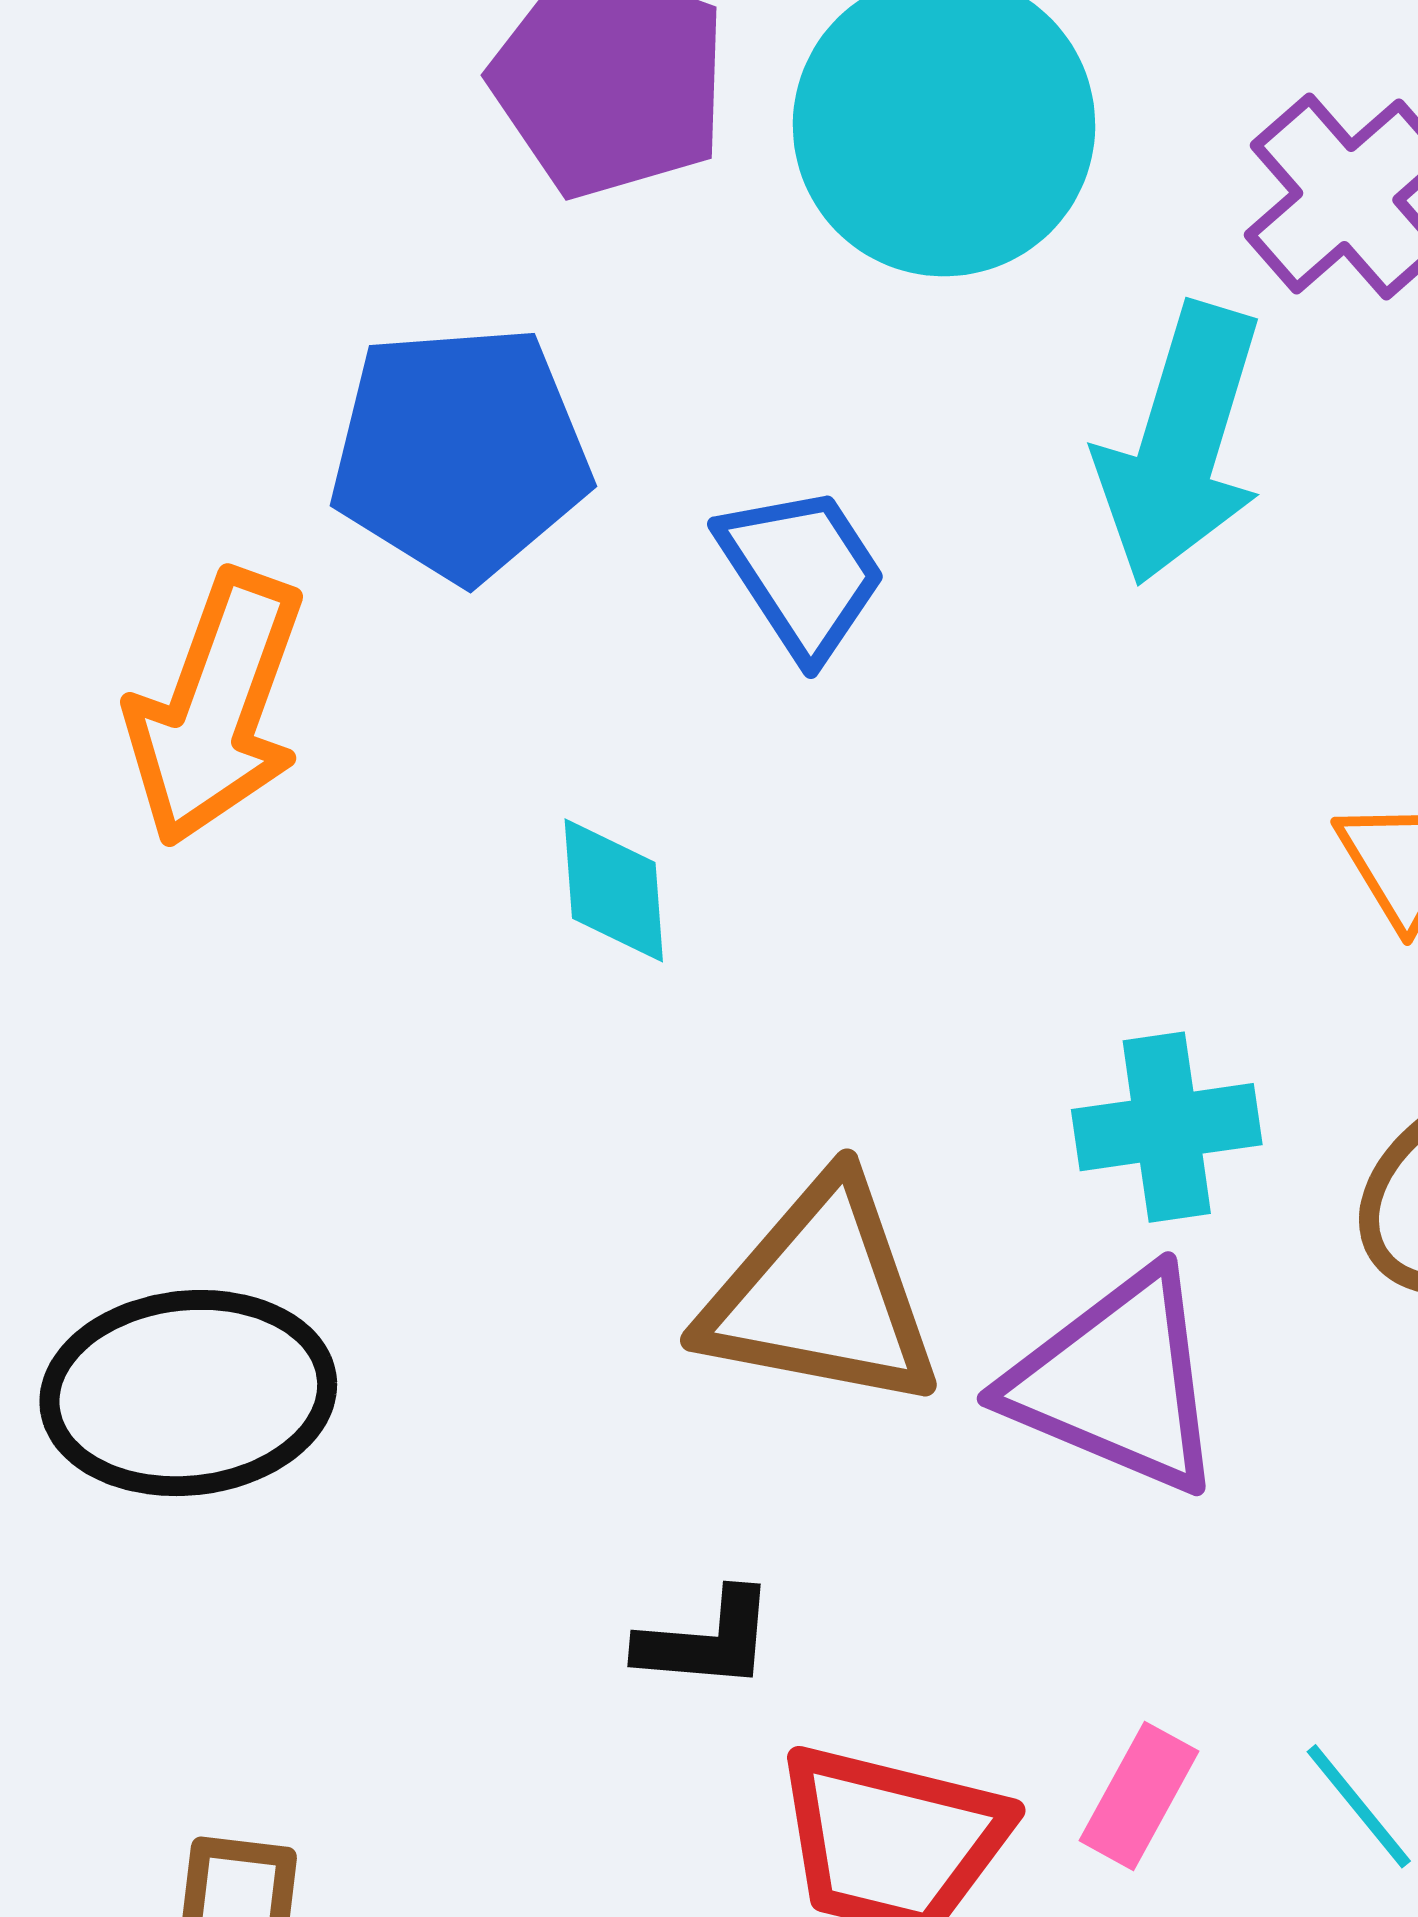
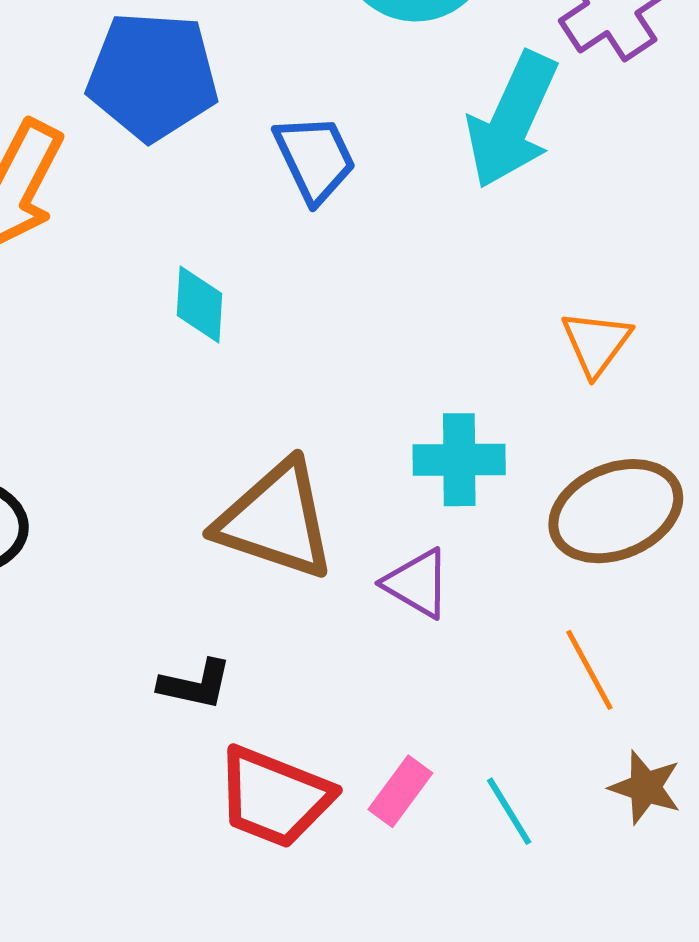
purple triangle: (1117, 1382) -> (417, 583), size x0.6

